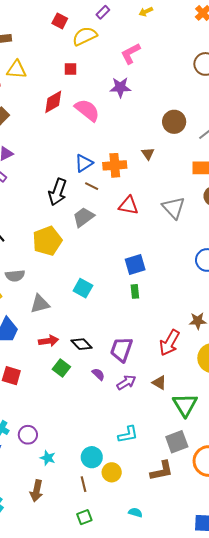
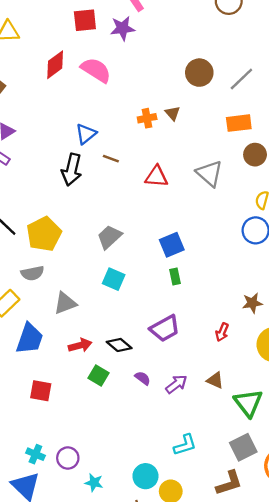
red square: (70, 69) -> (85, 20), moved, size x1.5
purple star: (120, 87) -> (123, 28), moved
blue triangle: (84, 163) -> (86, 134), moved
orange cross: (115, 165) -> (147, 118), moved, size x0.7
gray trapezoid: (83, 217) -> (109, 237), moved
yellow pentagon: (47, 241) -> (44, 234), moved
red arrow: (170, 343) -> (222, 332), size x0.6
purple trapezoid: (121, 349) -> (165, 328), moved, turned -132

